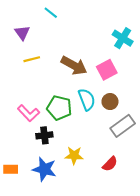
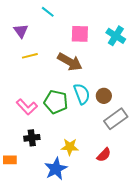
pink square: (107, 70) -> (80, 34), moved, turned 30
black cross: (44, 135) -> (32, 138), moved
blue star: (44, 169) -> (56, 169), moved, turned 30

